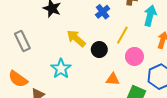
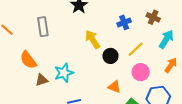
cyan star: (61, 69) -> (64, 73), moved

